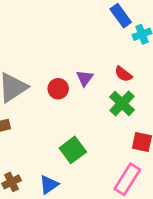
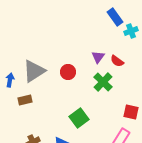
purple triangle: (85, 78) -> (98, 57), moved
green cross: (122, 103) -> (103, 82), moved

